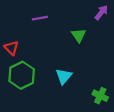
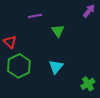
green triangle: (79, 35) -> (58, 31), moved
green cross: (100, 96) -> (88, 84), turned 32

